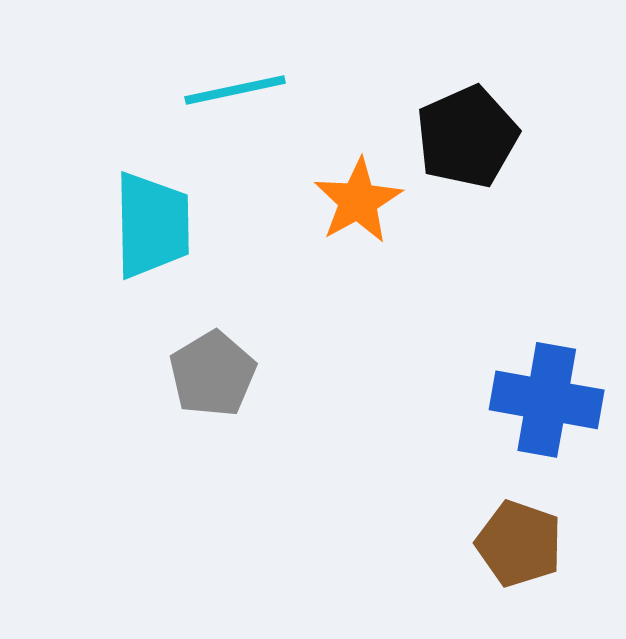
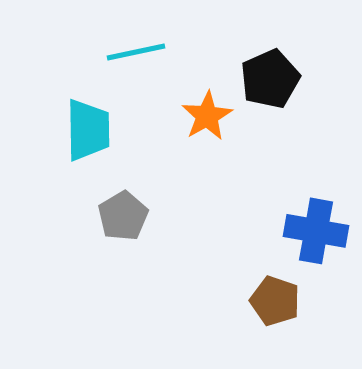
brown pentagon: (519, 544) -> (275, 301), moved

